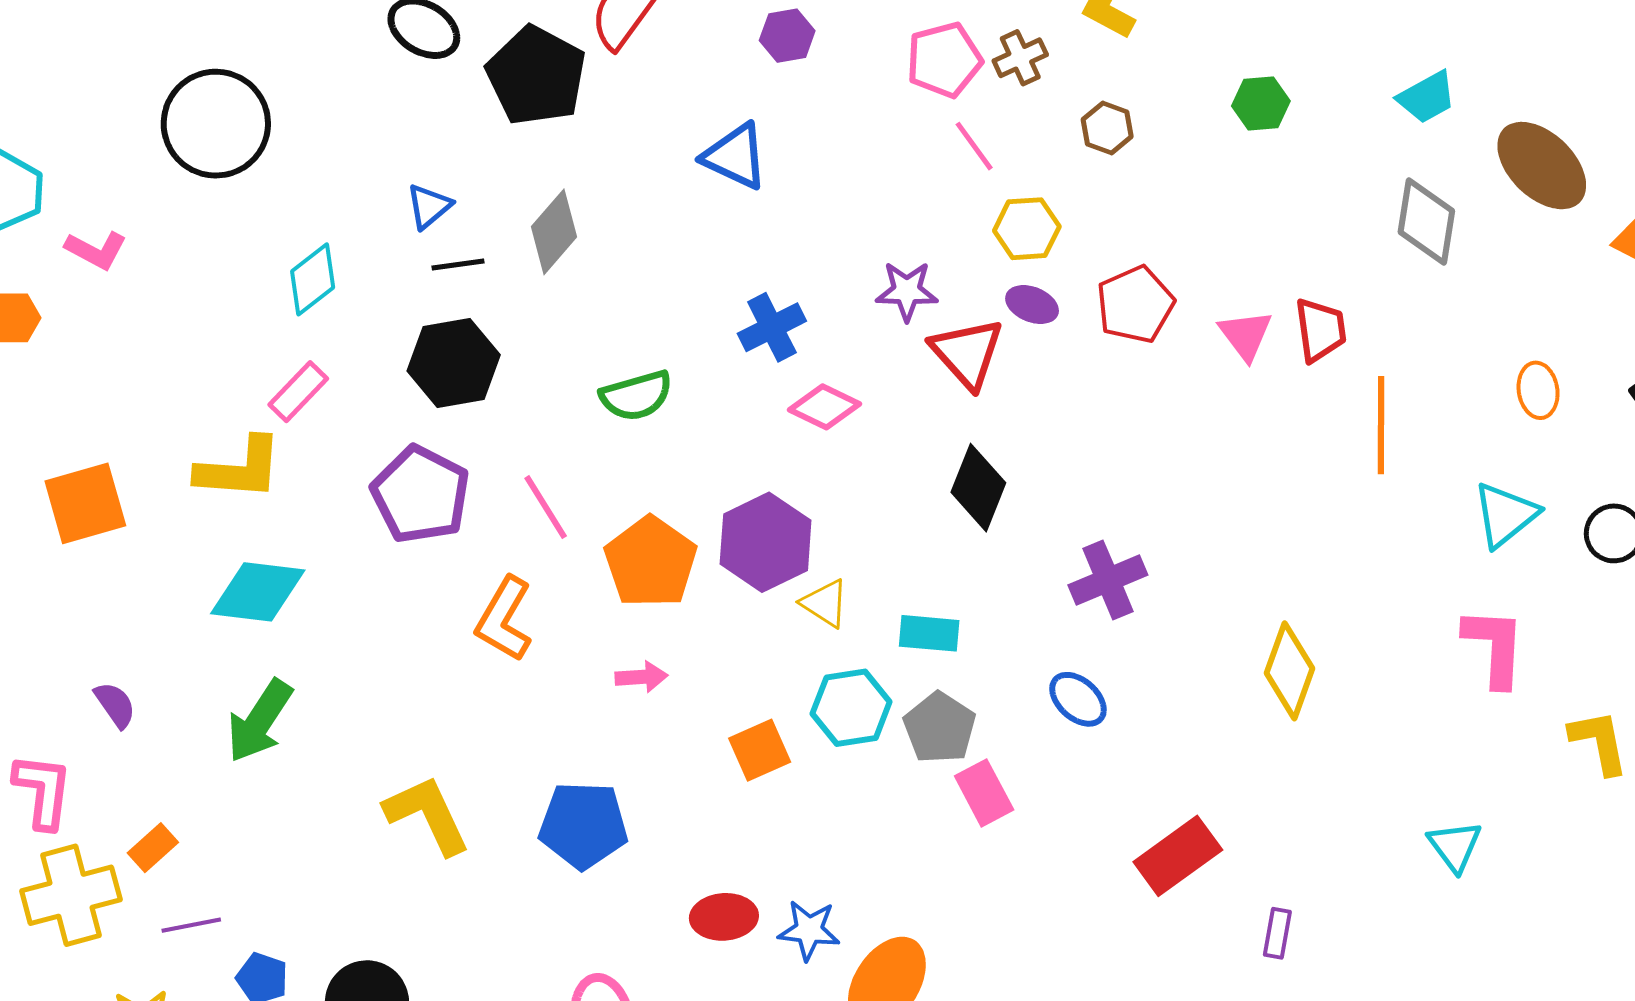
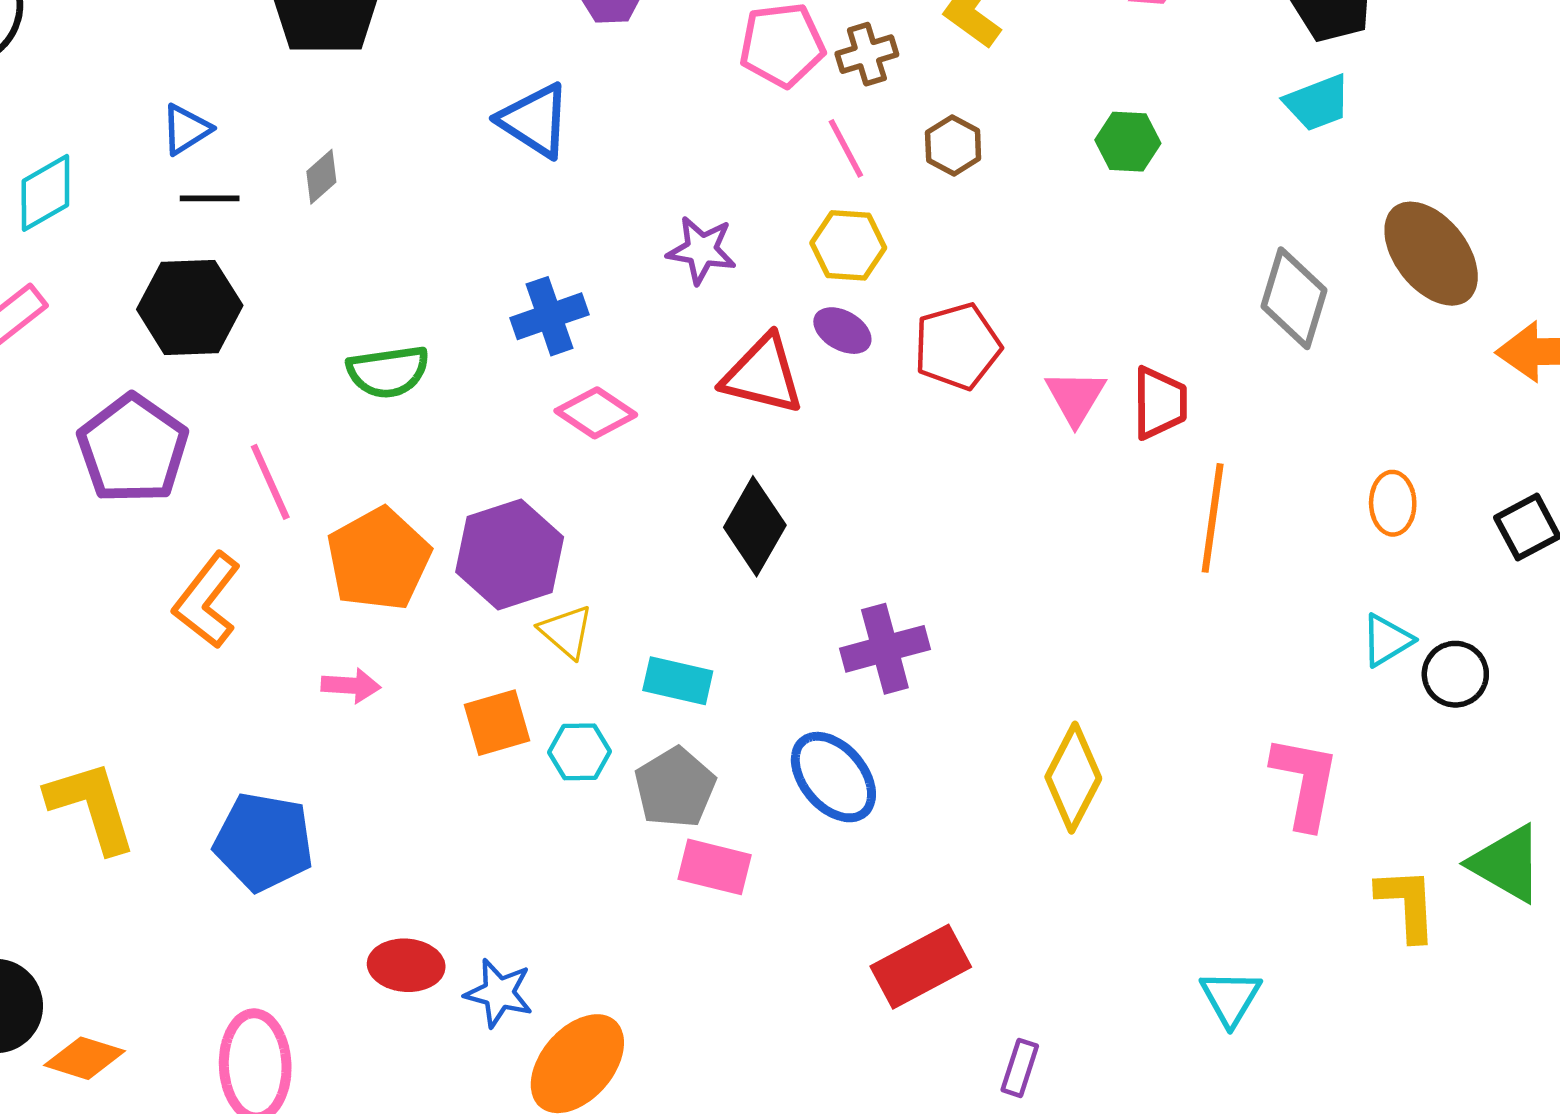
cyan trapezoid: (1427, 97) -> (1317, 103), moved
pink line: (974, 146) -> (846, 148), moved
gray diamond: (554, 232) -> (321, 177), size x0.6
purple star: (907, 291) -> (702, 250), moved
red triangle: (967, 353) -> (763, 375), turned -42
cyan triangle: (1505, 515) -> (1387, 640), moved, size x0.7
blue ellipse: (1078, 699) -> (833, 777), size x1.4
cyan hexagon: (851, 708) -> (579, 752), size x0.7
orange square: (760, 750) -> (497, 723), moved
pink rectangle: (984, 793) -> (715, 867), turned -56

